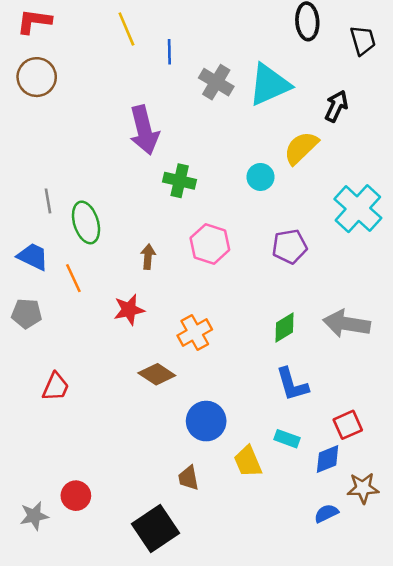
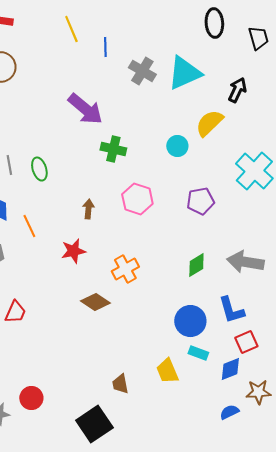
purple arrow: (144, 130) -> (85, 109), turned -36
green ellipse: (86, 222) -> (39, 169), moved, size x0.7
blue L-shape: (292, 384) -> (231, 310), moved
blue circle: (206, 421) -> (190, 321), moved

